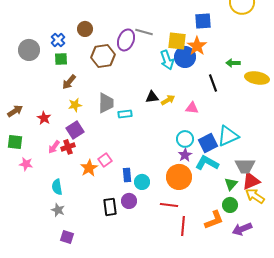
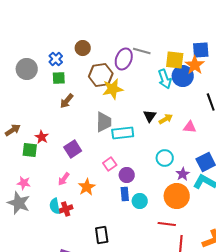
blue square: (203, 21) -> (201, 50), moved
black triangle: (152, 97) -> (150, 116), turned -48
yellow star: (75, 105) -> (113, 89), moved, size x1.5
cyan rectangle: (125, 114) -> (123, 133), size x1.5
cyan circle: (185, 139) -> (165, 158), moved
green square: (15, 142) -> (30, 150), moved
pink arrow: (54, 147) -> (64, 179), moved
red cross: (68, 147) -> (66, 209), moved
pink square: (105, 160) -> (110, 164), moved
purple circle: (129, 201) -> (127, 175), moved
black rectangle: (110, 207) -> (102, 235), moved
gray star: (58, 210) -> (19, 203), moved, size x1.6

